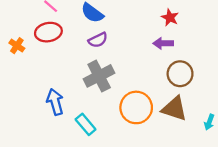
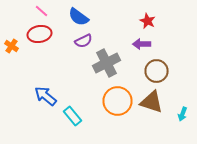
gray cross: (99, 76) -> (106, 63), moved
blue arrow: (55, 102) -> (46, 96), turned -35

